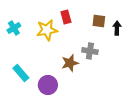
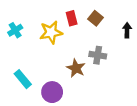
brown square: (99, 21) -> (96, 18), moved, turned 32
brown star: (70, 63) -> (76, 68), turned -30

